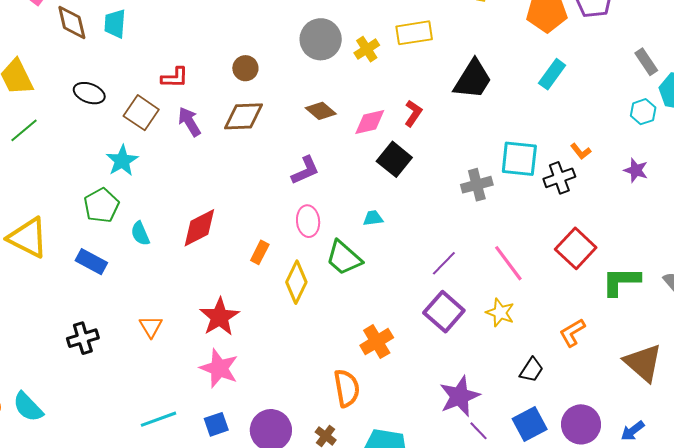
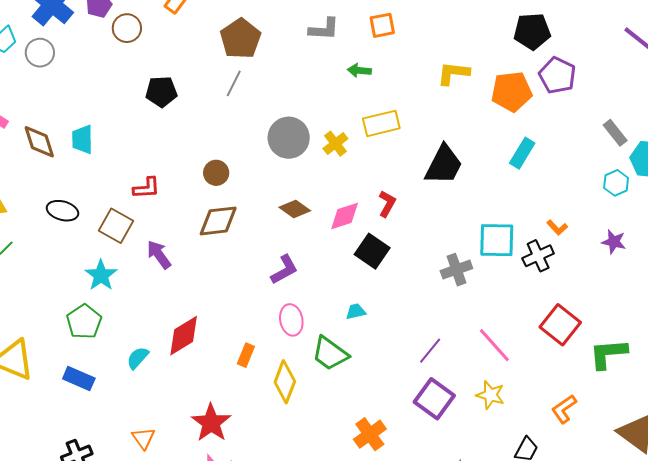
purple arrow: (189, 122) -> (159, 255), moved
cyan semicircle: (140, 233) -> (138, 358), moved, turned 70

